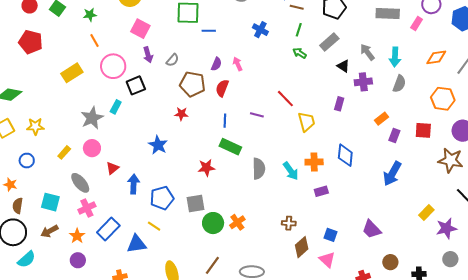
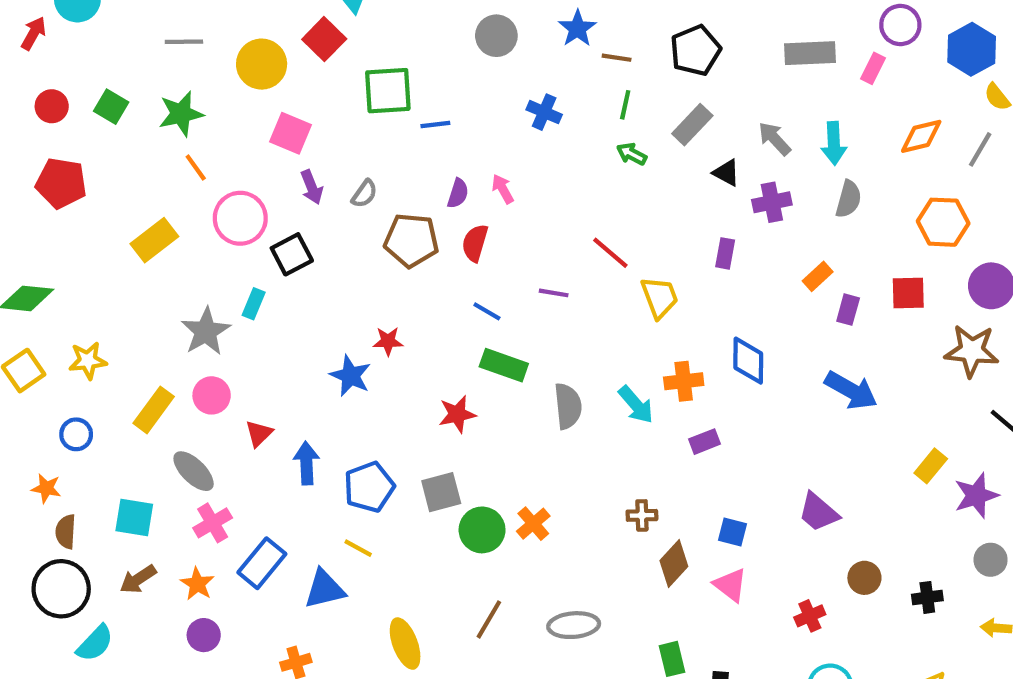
green star: (90, 15) -> (181, 114), size x1.5
red star: (181, 114) -> (388, 341), moved
blue line: (225, 121) -> (487, 311), turned -56
yellow rectangle: (64, 152) -> (154, 410), size x1.5
blue arrow: (392, 174) -> (851, 390), turned -85

